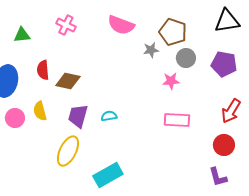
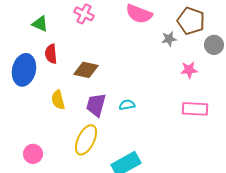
green triangle: (22, 35) -> (40, 24), turned 30
gray circle: (186, 58) -> (214, 45), moved
red semicircle: (43, 70) -> (51, 54), moved
pink circle: (15, 118) -> (33, 154), moved

